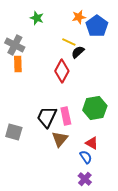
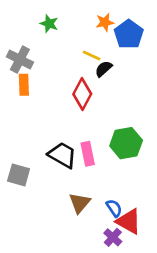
black trapezoid: (47, 117) -> (62, 155), turned 95
brown triangle: (60, 139) -> (80, 203), moved
red triangle: (92, 143) -> (129, 221), moved, size x1.5

